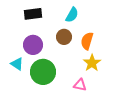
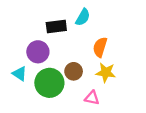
black rectangle: (33, 14) -> (56, 26), moved
brown circle: (64, 37) -> (74, 71), moved
yellow star: (92, 63) -> (106, 72), turned -30

